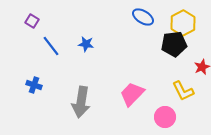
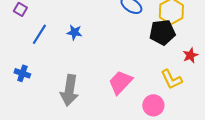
blue line: (51, 46) -> (39, 34), turned 70

